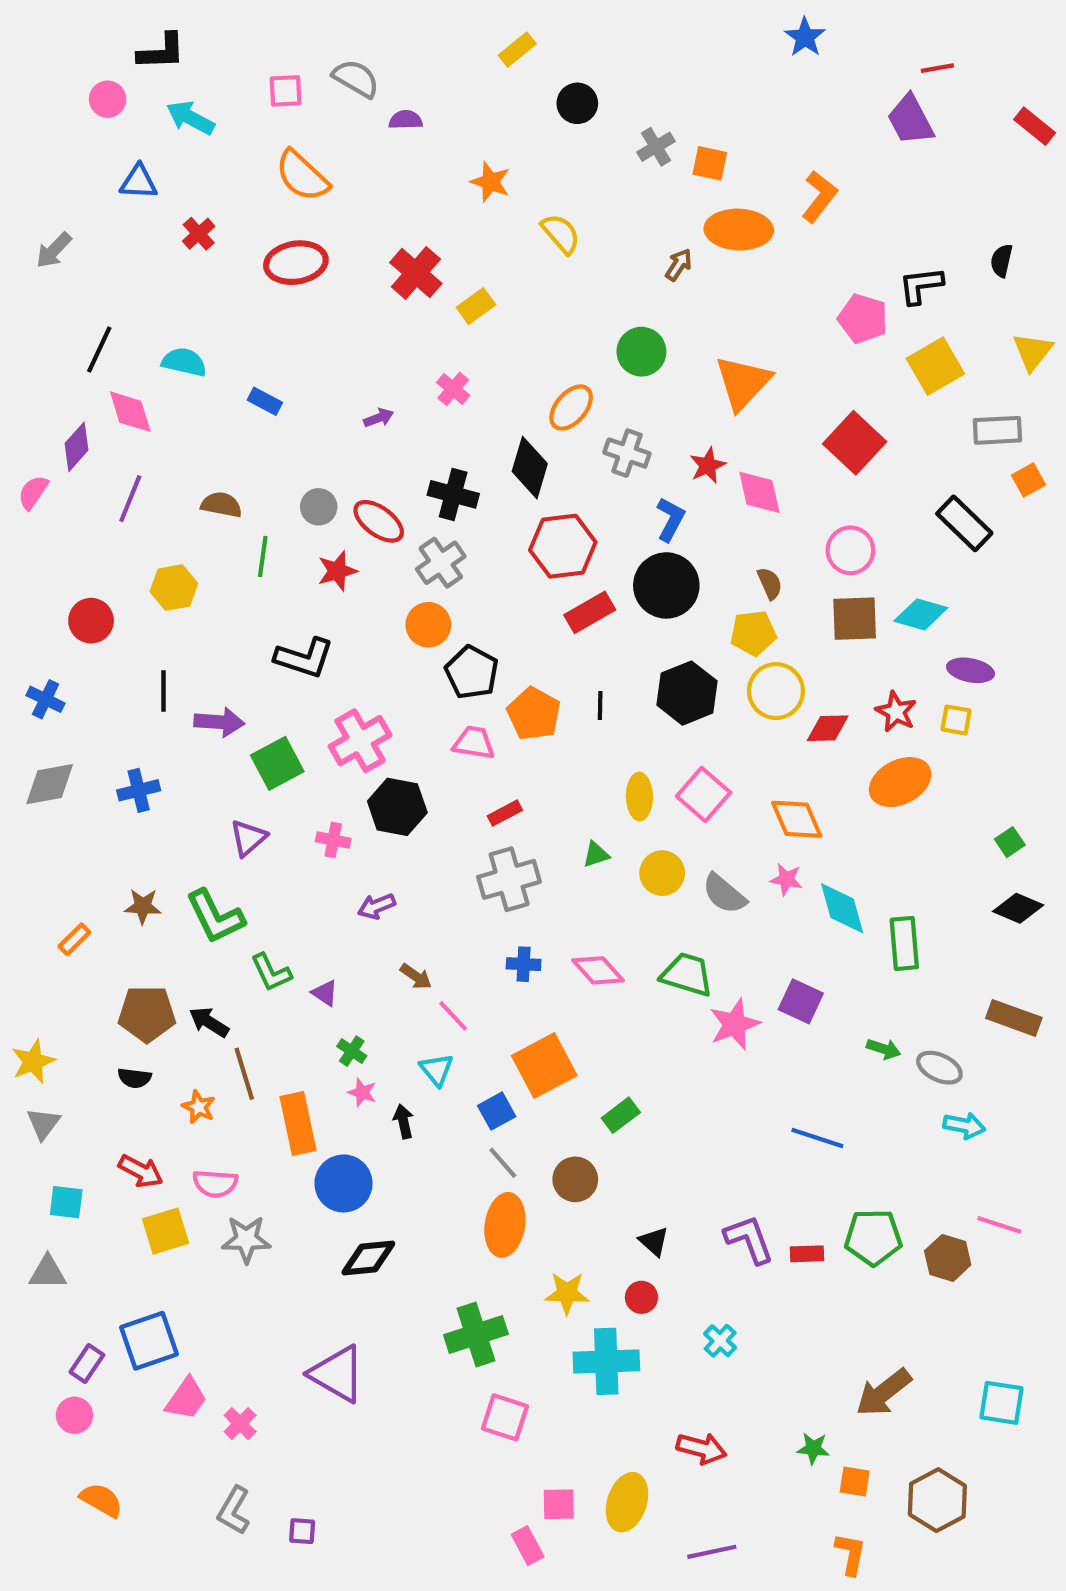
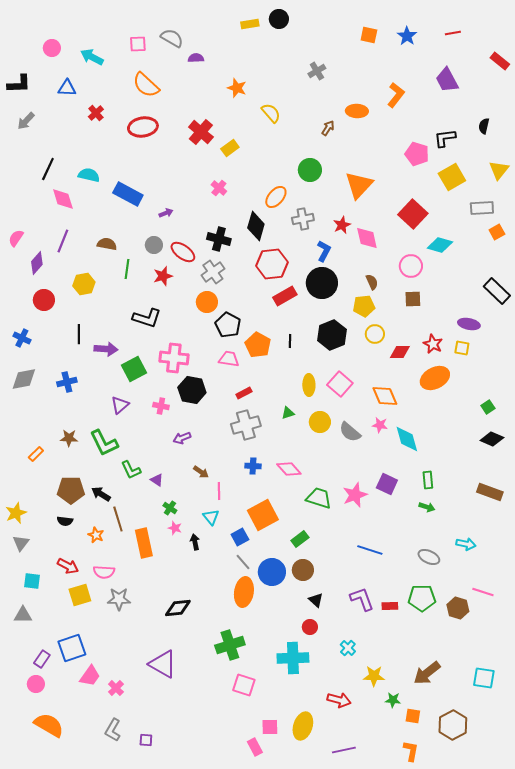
blue star: (805, 37) -> (407, 36), moved
yellow rectangle: (517, 50) -> (250, 24), turned 30
black L-shape: (161, 52) -> (19, 84), moved
black circle: (577, 103) -> (279, 19), moved
purple trapezoid: (910, 120) -> (447, 80), moved
orange square: (710, 163) -> (369, 35), moved
orange ellipse: (739, 230) -> (357, 111), size x0.7
blue rectangle: (265, 401) -> (128, 194), size x1.8
purple arrow: (379, 418) -> (166, 213), moved
purple diamond: (77, 447) -> (37, 263), moved
gray cross: (627, 453) -> (303, 219), turned -30
black rectangle: (964, 523) -> (497, 291), moved
cyan diamond: (921, 614) -> (440, 245), moved
brown square: (855, 619) -> (413, 299), size x0.7
yellow circle: (776, 691) -> (375, 334), size x0.7
pink cross: (360, 741) -> (174, 358), turned 36
green rectangle: (904, 943) -> (428, 480), moved, size x0.7
green trapezoid: (687, 974) -> (319, 498), moved
pink line: (453, 1016) -> (219, 491), turned 42
gray ellipse: (939, 1068) -> (429, 557), moved
blue line: (817, 1138) -> (370, 550), moved
brown circle: (575, 1179) -> (303, 570), moved
blue circle: (343, 1183) -> (272, 572), moved
yellow star: (567, 1293) -> (374, 676), moved
orange semicircle: (101, 1500) -> (49, 725), size x1.4

